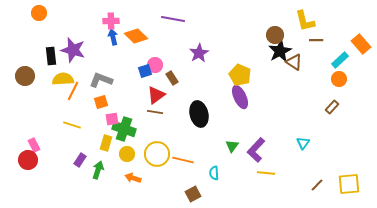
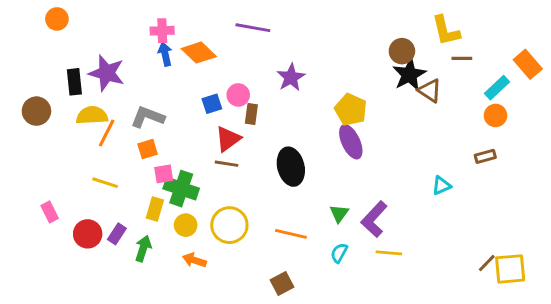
pink circle: (155, 65) -> (238, 95), moved
brown rectangle: (172, 78) -> (251, 114), turned 40
brown rectangle: (332, 107) -> (485, 156), turned 32
cyan triangle: (303, 143) -> (441, 186), moved, turned 32
red circle: (28, 160) -> (88, 234), moved
orange line: (183, 160) -> (291, 234), moved
cyan semicircle: (214, 173) -> (339, 253), moved, turned 32
brown line: (317, 185) -> (487, 263), moved

